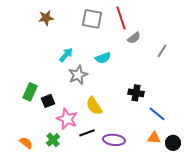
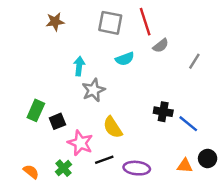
cyan arrow: (66, 55) -> (79, 66), turned -35
cyan semicircle: (103, 58) -> (125, 59), moved
blue line: (157, 114) -> (188, 124), moved
black circle: (173, 143) -> (208, 158), moved

